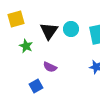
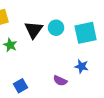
purple semicircle: (50, 67) -> (60, 81), moved

